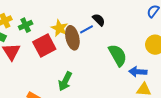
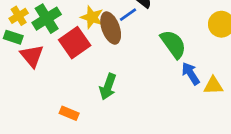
green cross: (26, 25) -> (47, 19), size x1.5
blue arrow: (138, 72) -> (191, 73), moved, turned 60

